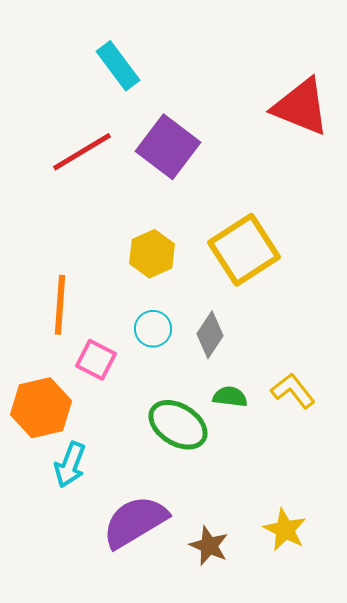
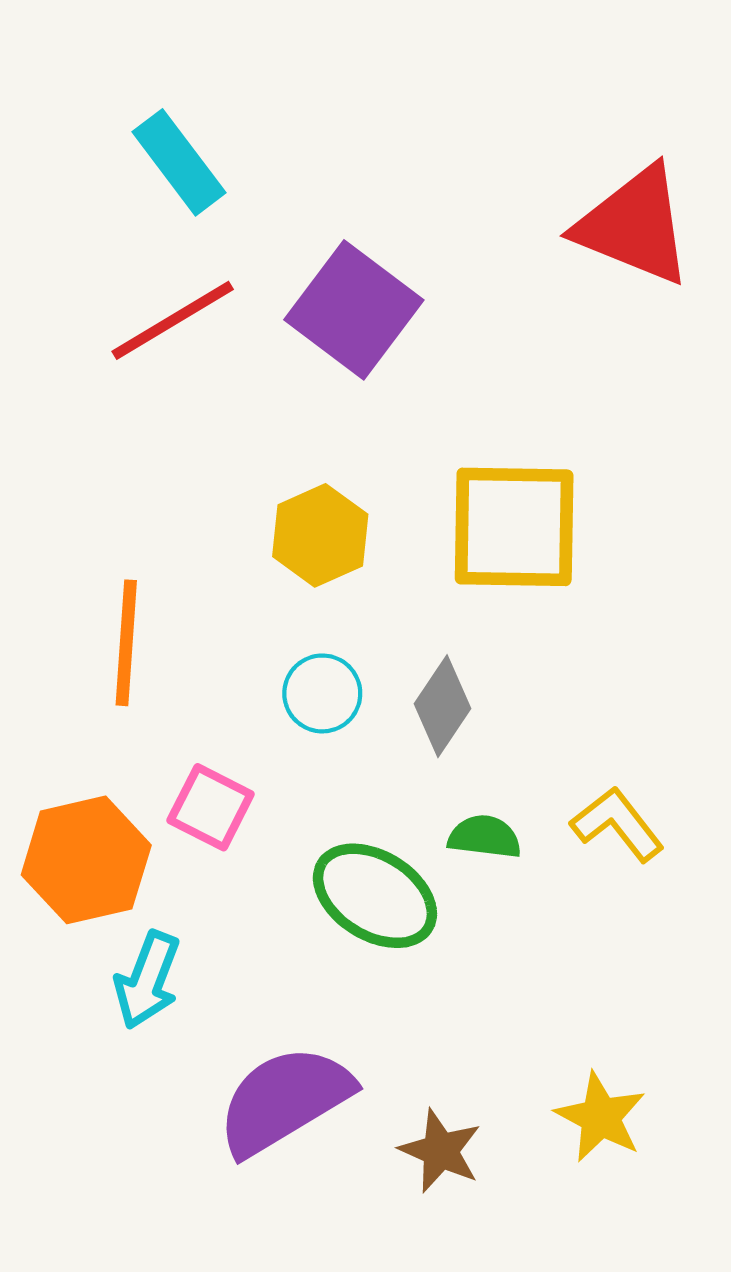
cyan rectangle: (118, 66) -> (179, 162), moved
yellow square: (244, 250) -> (514, 527), turned 34
pink square: (96, 360) -> (211, 807), moved

